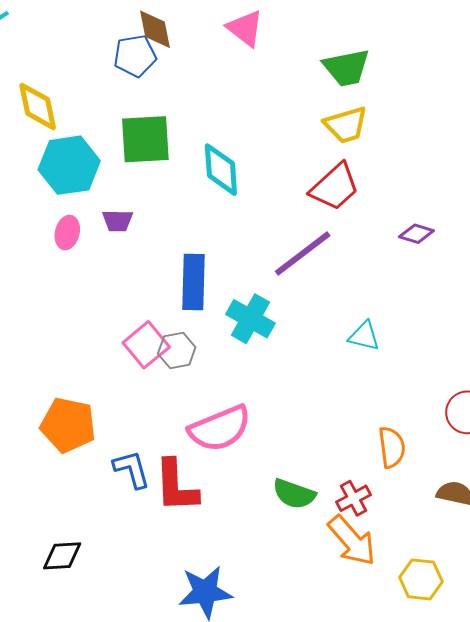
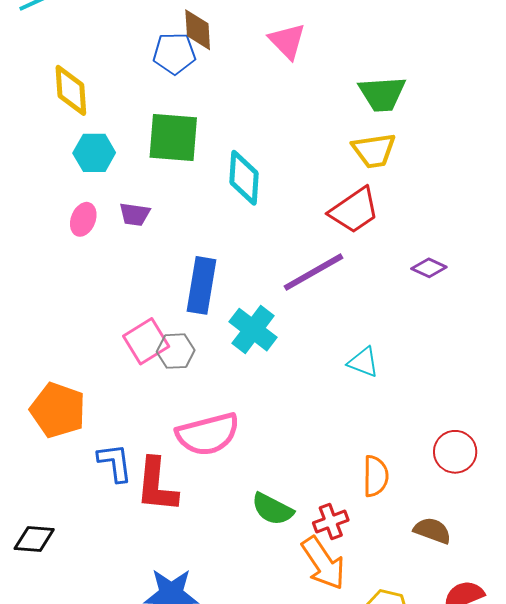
cyan hexagon: (69, 165) -> (94, 153), size x0.7

